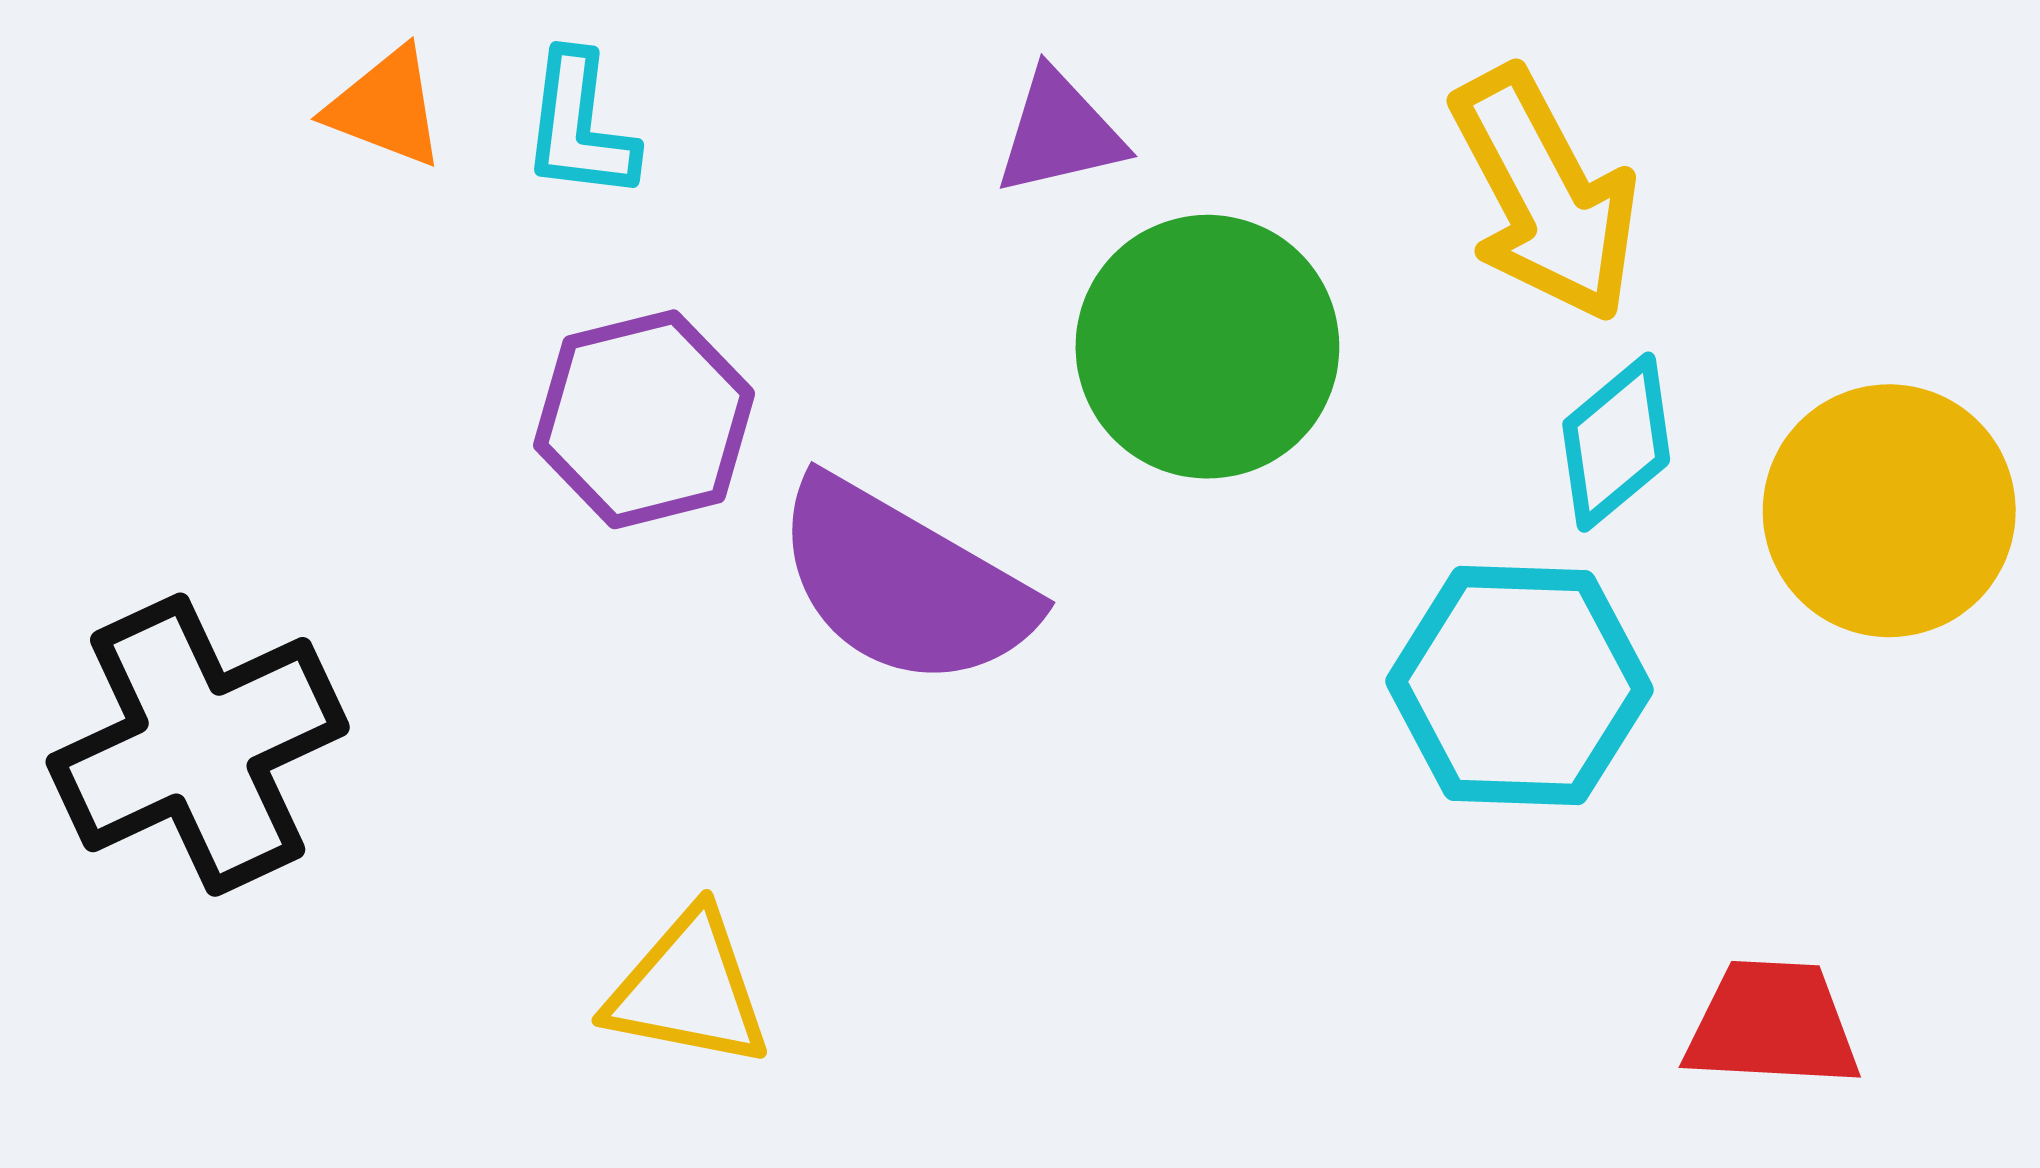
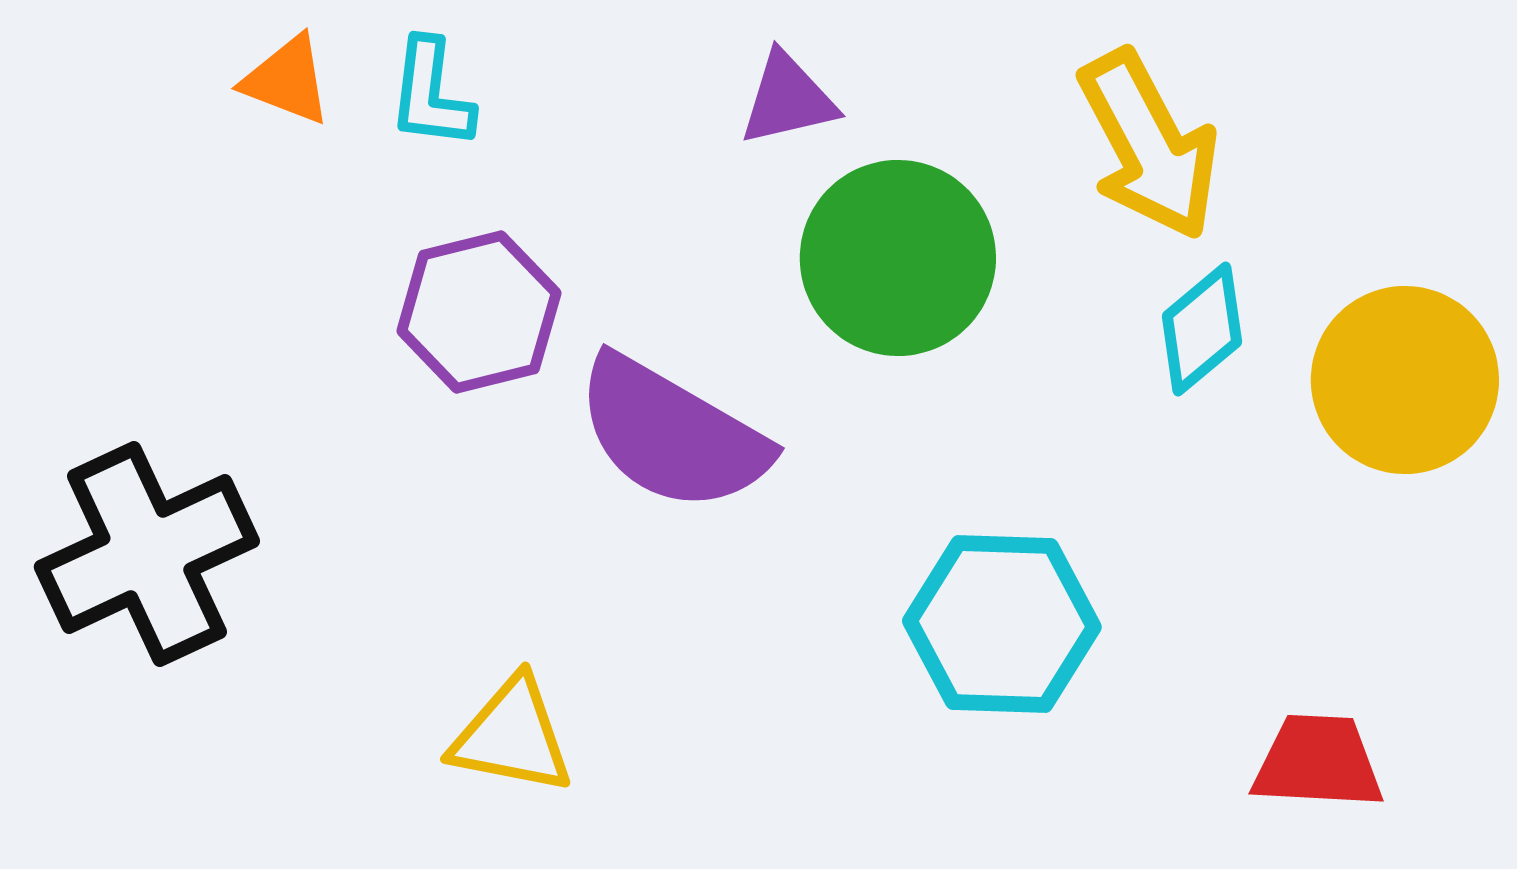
cyan hexagon: (1519, 686) -> (1002, 624), moved

